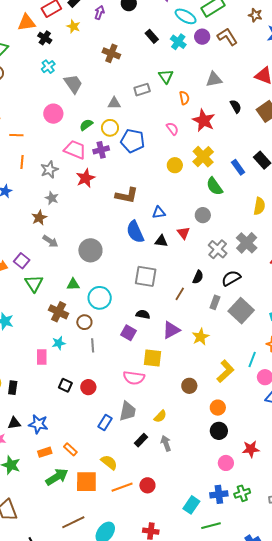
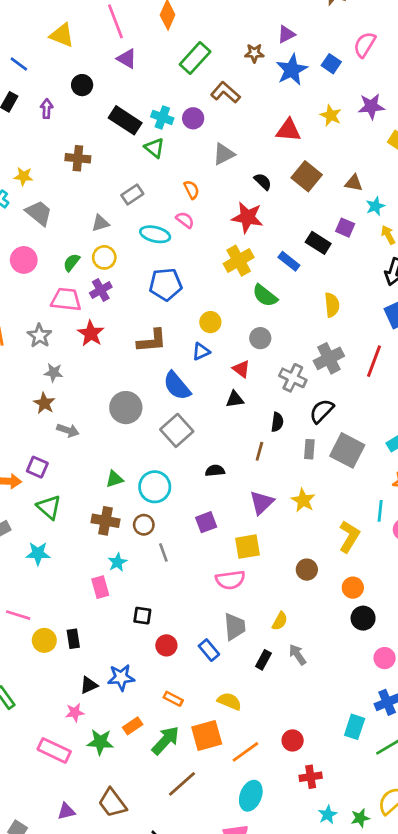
cyan ellipse: (186, 16) -> (155, 234), moved
yellow star: (73, 26) -> (23, 176), moved
black rectangle: (152, 36) -> (125, 120), size x1.6
purple circle: (202, 37) -> (193, 118), moved
green triangle: (166, 76) -> (154, 148), moved
red star: (204, 120) -> (247, 217), moved
pink semicircle: (172, 129) -> (185, 220), moved
blue pentagon: (133, 141) -> (166, 284), moved
yellow cross: (203, 157) -> (239, 261), turned 30
yellow circle: (175, 165) -> (210, 322), moved
black triangle: (161, 241) -> (235, 399), moved
gray cross: (247, 243) -> (329, 358), turned 35
gray circle: (90, 250) -> (126, 408), moved
gray square: (146, 276) -> (177, 430), moved, turned -35
green triangle: (34, 283) -> (49, 507), moved
black semicircle: (143, 314) -> (215, 471), moved
purple square: (128, 333) -> (206, 522), turned -35
red circle: (88, 387) -> (166, 645), moved
blue rectangle: (105, 423) -> (209, 650), turned -56
orange rectangle: (45, 452) -> (133, 726), moved
red circle: (147, 485) -> (293, 740), moved
orange line: (122, 487) -> (245, 752), moved
brown line: (73, 522) -> (182, 784), moved

